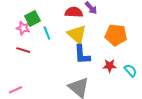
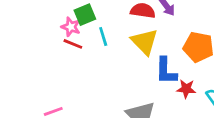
red line: (23, 50) -> (73, 44), moved
blue L-shape: (82, 55) -> (166, 71), moved

